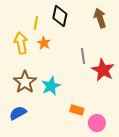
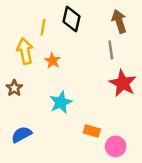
orange star: (44, 43) -> (52, 61), moved
gray line: (83, 56) -> (111, 50), moved
brown star: (25, 82) -> (14, 88), moved, size x0.6

